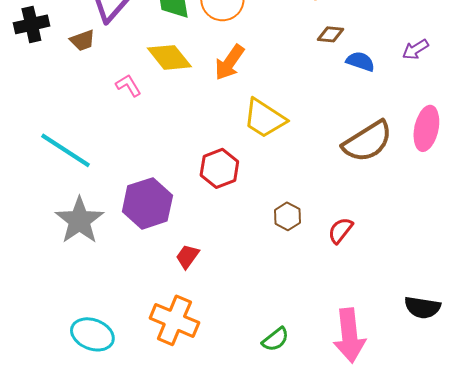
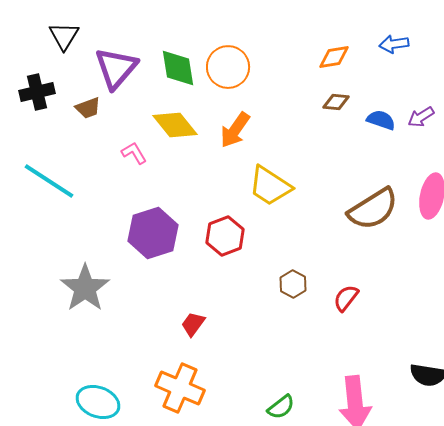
blue semicircle: (360, 61) -> (381, 120), moved
cyan line: (65, 150) -> (49, 181), moved
purple hexagon: (147, 203) -> (153, 233), moved

